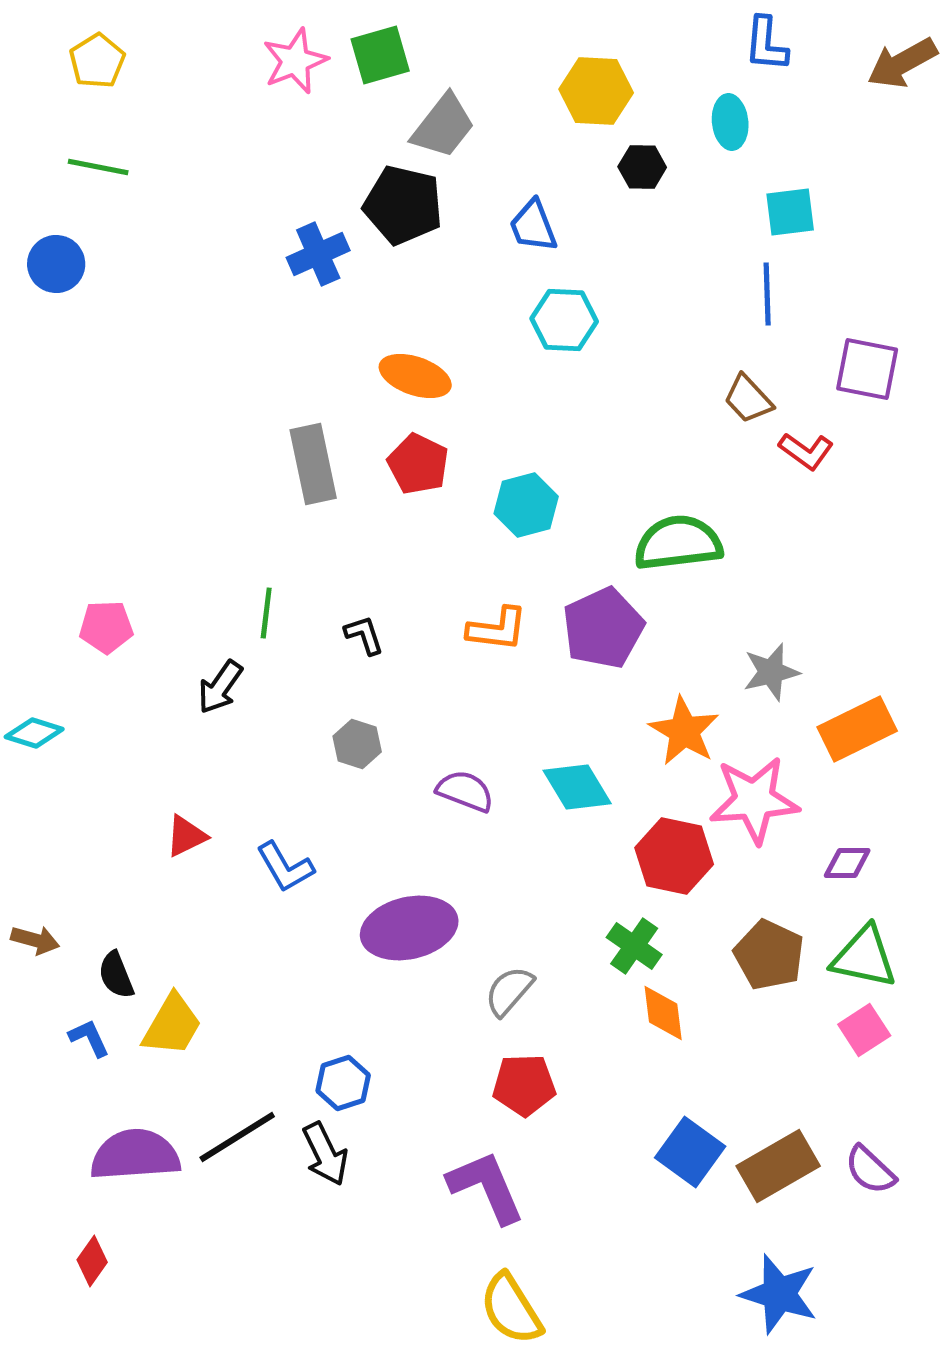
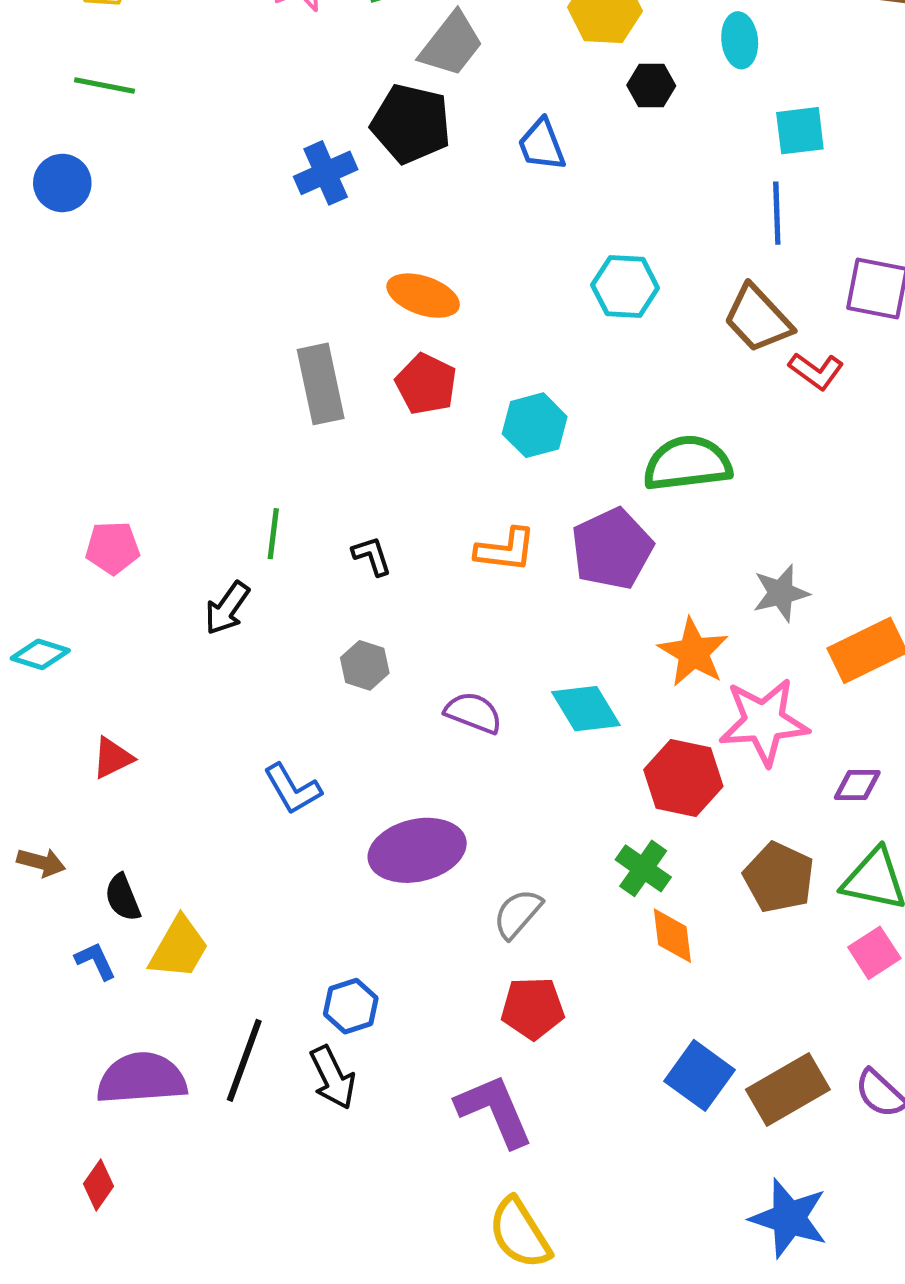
cyan hexagon: (564, 320) -> (625, 287), moved
brown trapezoid: (748, 399) -> (758, 319), size x1.4
red triangle: (186, 836) -> (113, 758), moved
black line: (237, 1137) -> (244, 1060), turned -38

